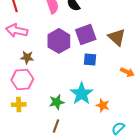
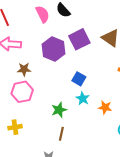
blue square: (90, 60) -> (79, 79), moved, turned 32
cyan star: (82, 94) -> (83, 98), size x0.6
yellow cross: (19, 105) -> (15, 127), moved

